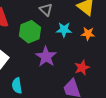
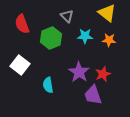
purple star: (46, 57) -> (79, 72), moved
cyan semicircle: (17, 86) -> (48, 85), moved

